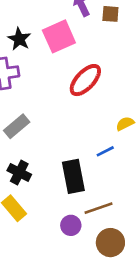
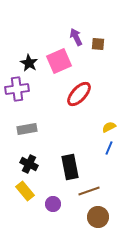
gray rectangle: (17, 126) -> (27, 129), turned 30
blue line: (105, 151) -> (109, 148), moved, turned -40
purple circle: (71, 225) -> (53, 204), moved

